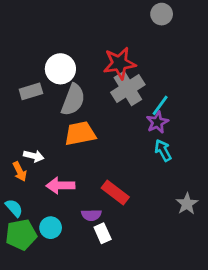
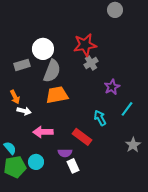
gray cross: (128, 89) -> (91, 63), size x0.6
cyan line: (160, 105) -> (127, 109), moved
cyan arrow: (163, 150) -> (100, 118), moved
orange arrow: (20, 171) -> (15, 97), moved

